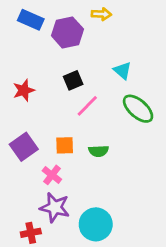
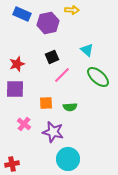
purple square: (24, 147) -> (15, 89), moved, turned 36
pink cross: (52, 175) -> (24, 124), moved
purple star: (55, 207) -> (53, 132), moved
red cross: (31, 233) -> (12, 164), moved

